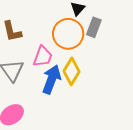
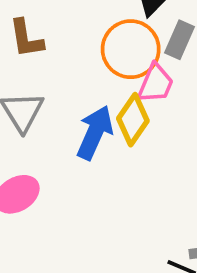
pink trapezoid: (43, 56) -> (156, 83), moved

